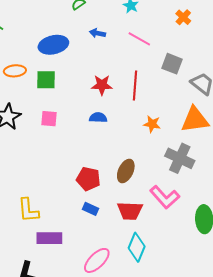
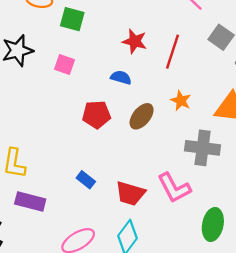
gray cross: (180, 158) -> (203, 148), turned -32
brown ellipse: (126, 171) -> (142, 116), moved
red pentagon: (88, 179) -> (96, 115), moved, turned -30

